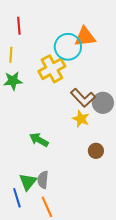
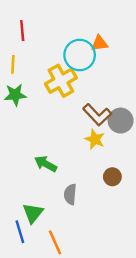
orange triangle: (85, 37) -> (100, 43), size x0.7
gray semicircle: (43, 180) -> (70, 194), moved

